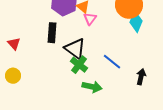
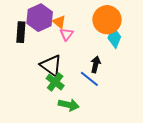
black rectangle: (52, 33) -> (21, 32), moved
black arrow: (141, 77) -> (96, 64), moved

